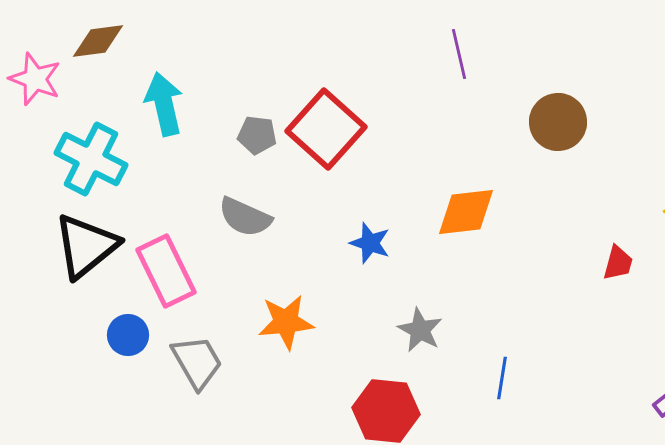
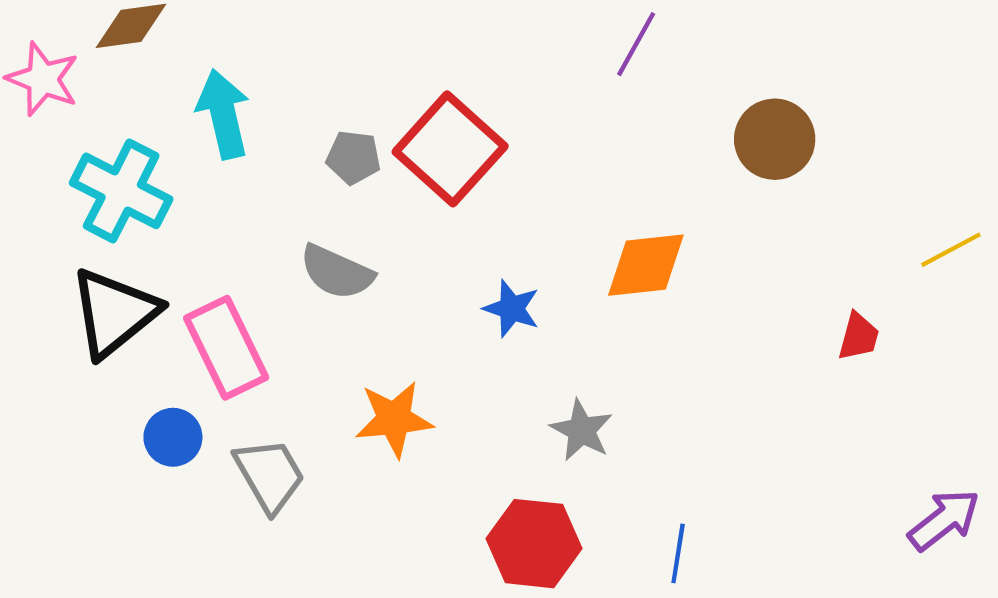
purple line: (459, 54) -> (636, 44), turned 42
blue line: (502, 378) -> (678, 553), moved

